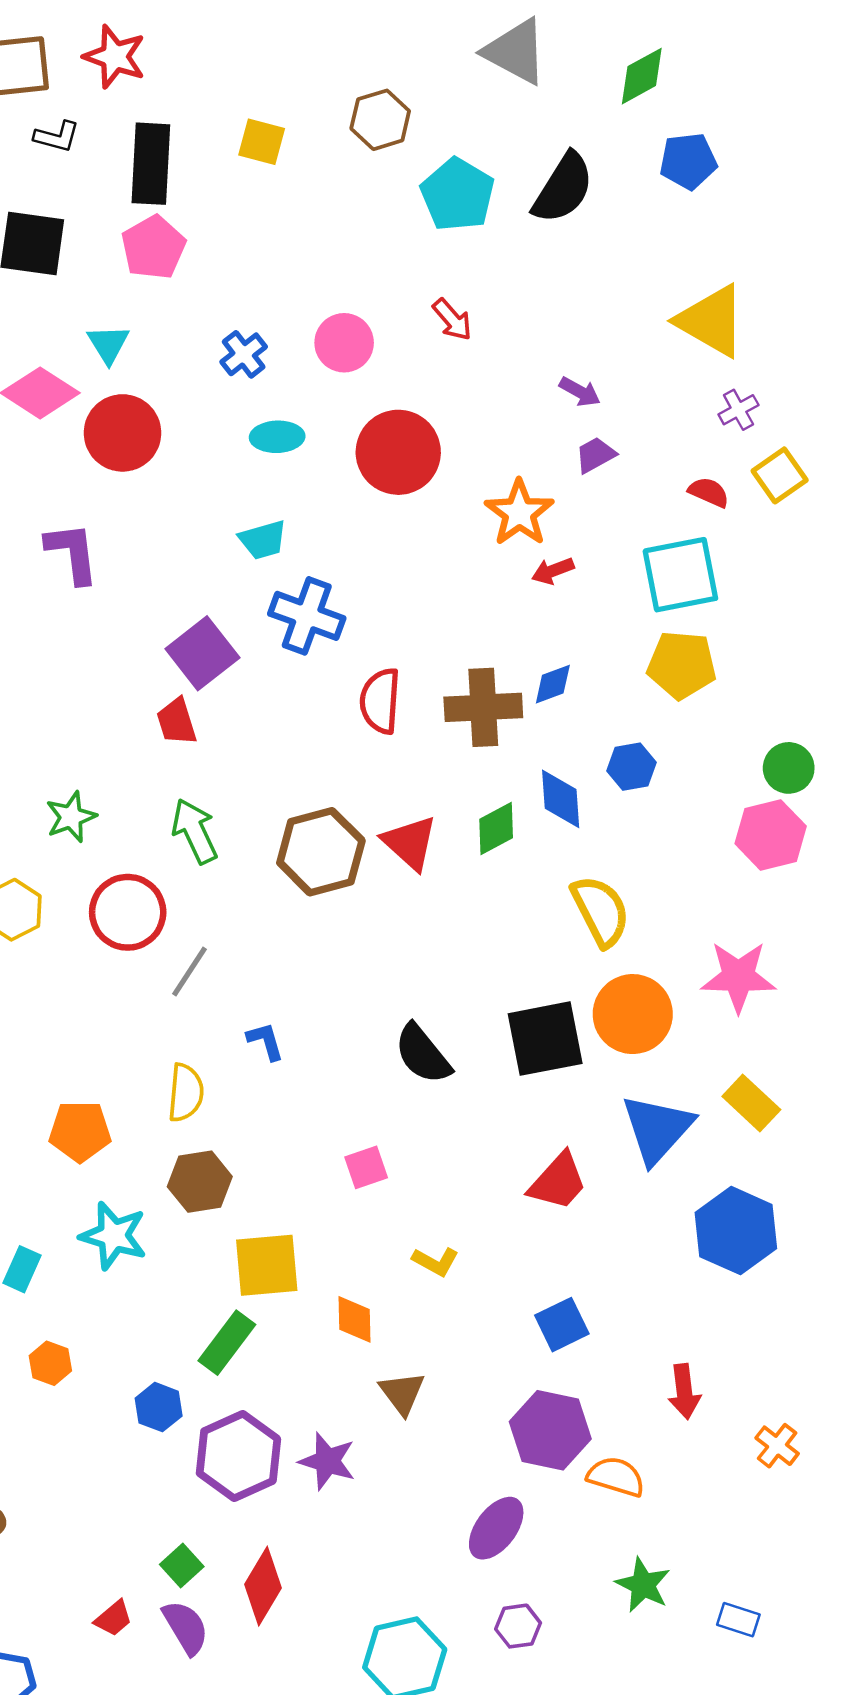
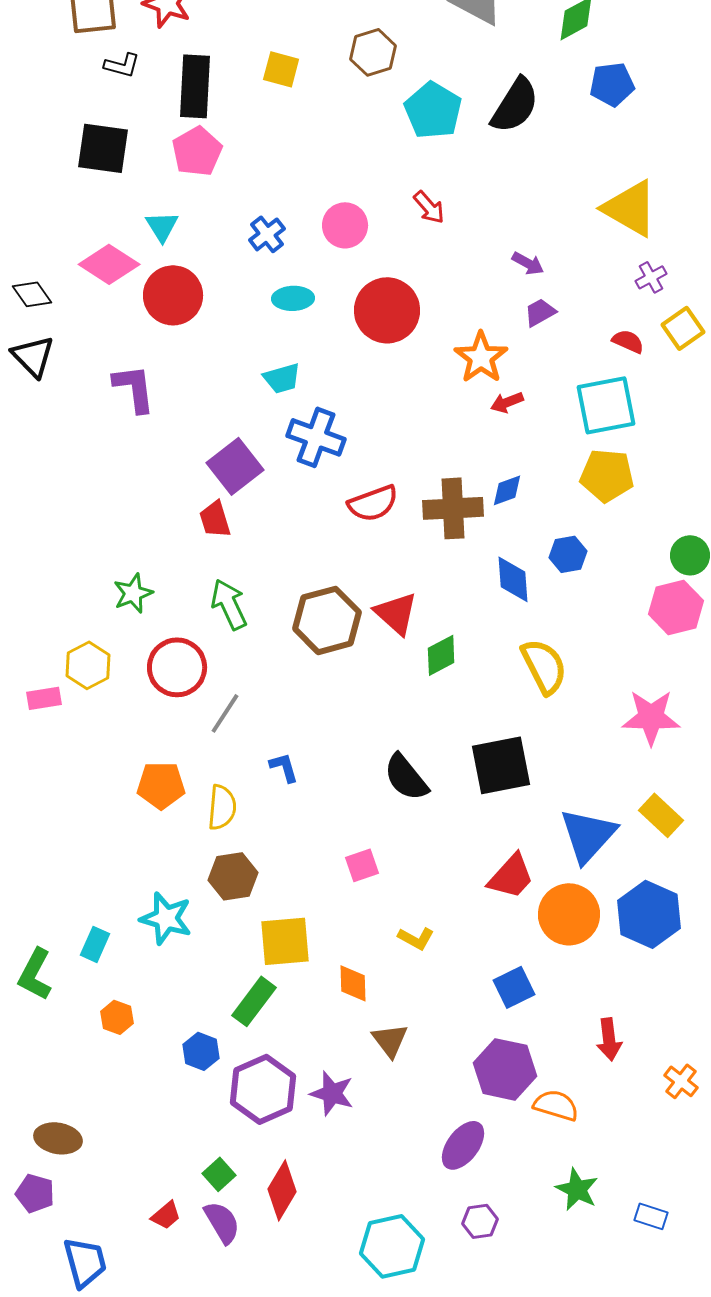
red semicircle: (380, 701) -> (373, 503), turned -114
green diamond: (496, 829) -> (441, 655), moved
orange circle: (633, 1014) -> (569, 914), moved
orange pentagon: (80, 1131) -> (161, 785), moved

